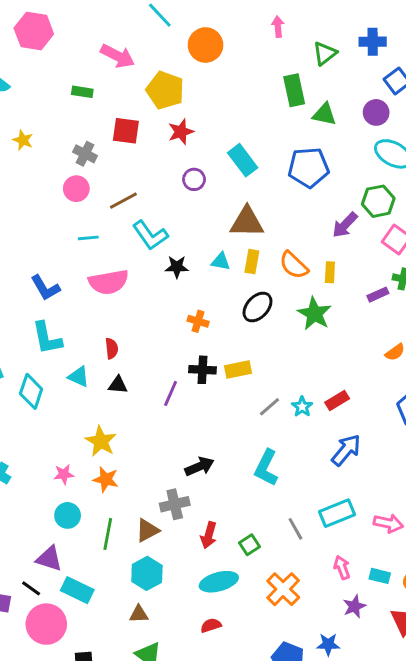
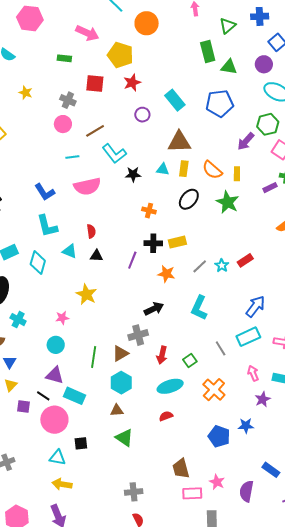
blue arrow: (346, 450) -> (255, 306), moved
orange star: (106, 479) -> (166, 274), moved
cyan circle: (68, 515) -> (56, 345), moved

